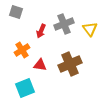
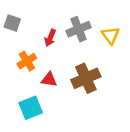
gray square: (16, 12) -> (12, 23), moved

